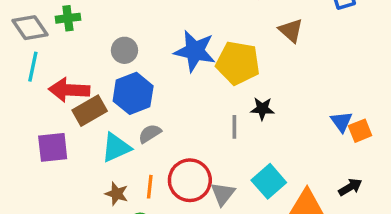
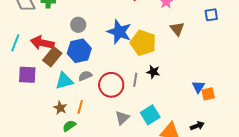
cyan line: (33, 67) -> (15, 43), moved
brown rectangle: (90, 111) -> (52, 57), turned -30
red circle: (190, 180) -> (111, 85), moved

